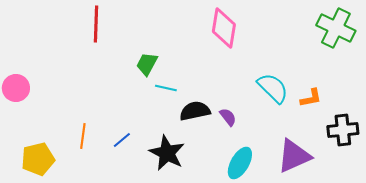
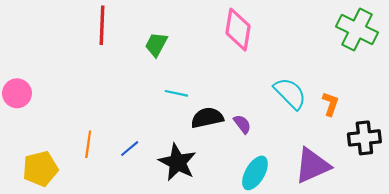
green trapezoid: (147, 64) -> (156, 44), moved
orange L-shape: (311, 98) -> (330, 104), turned -60

